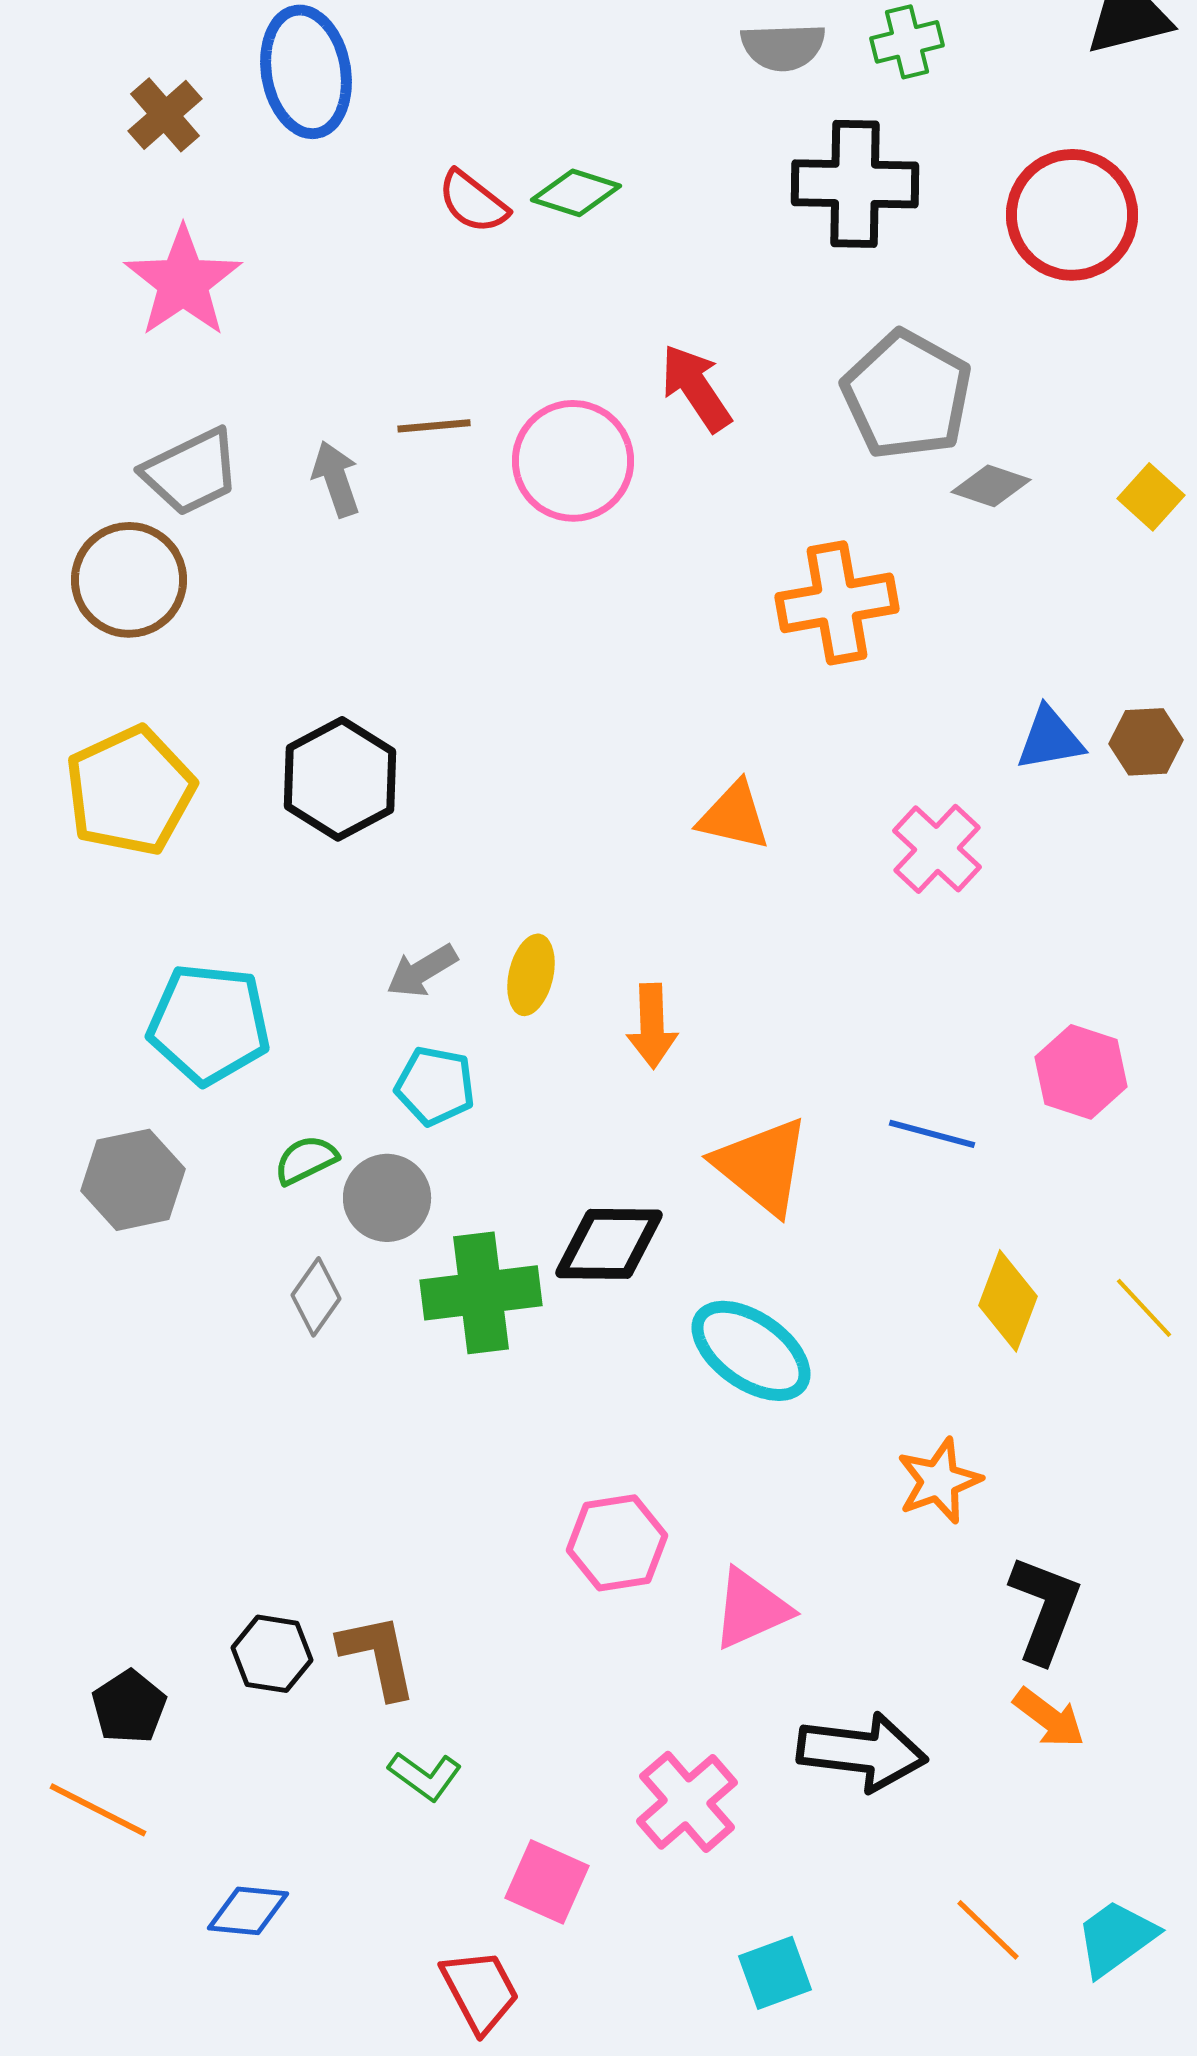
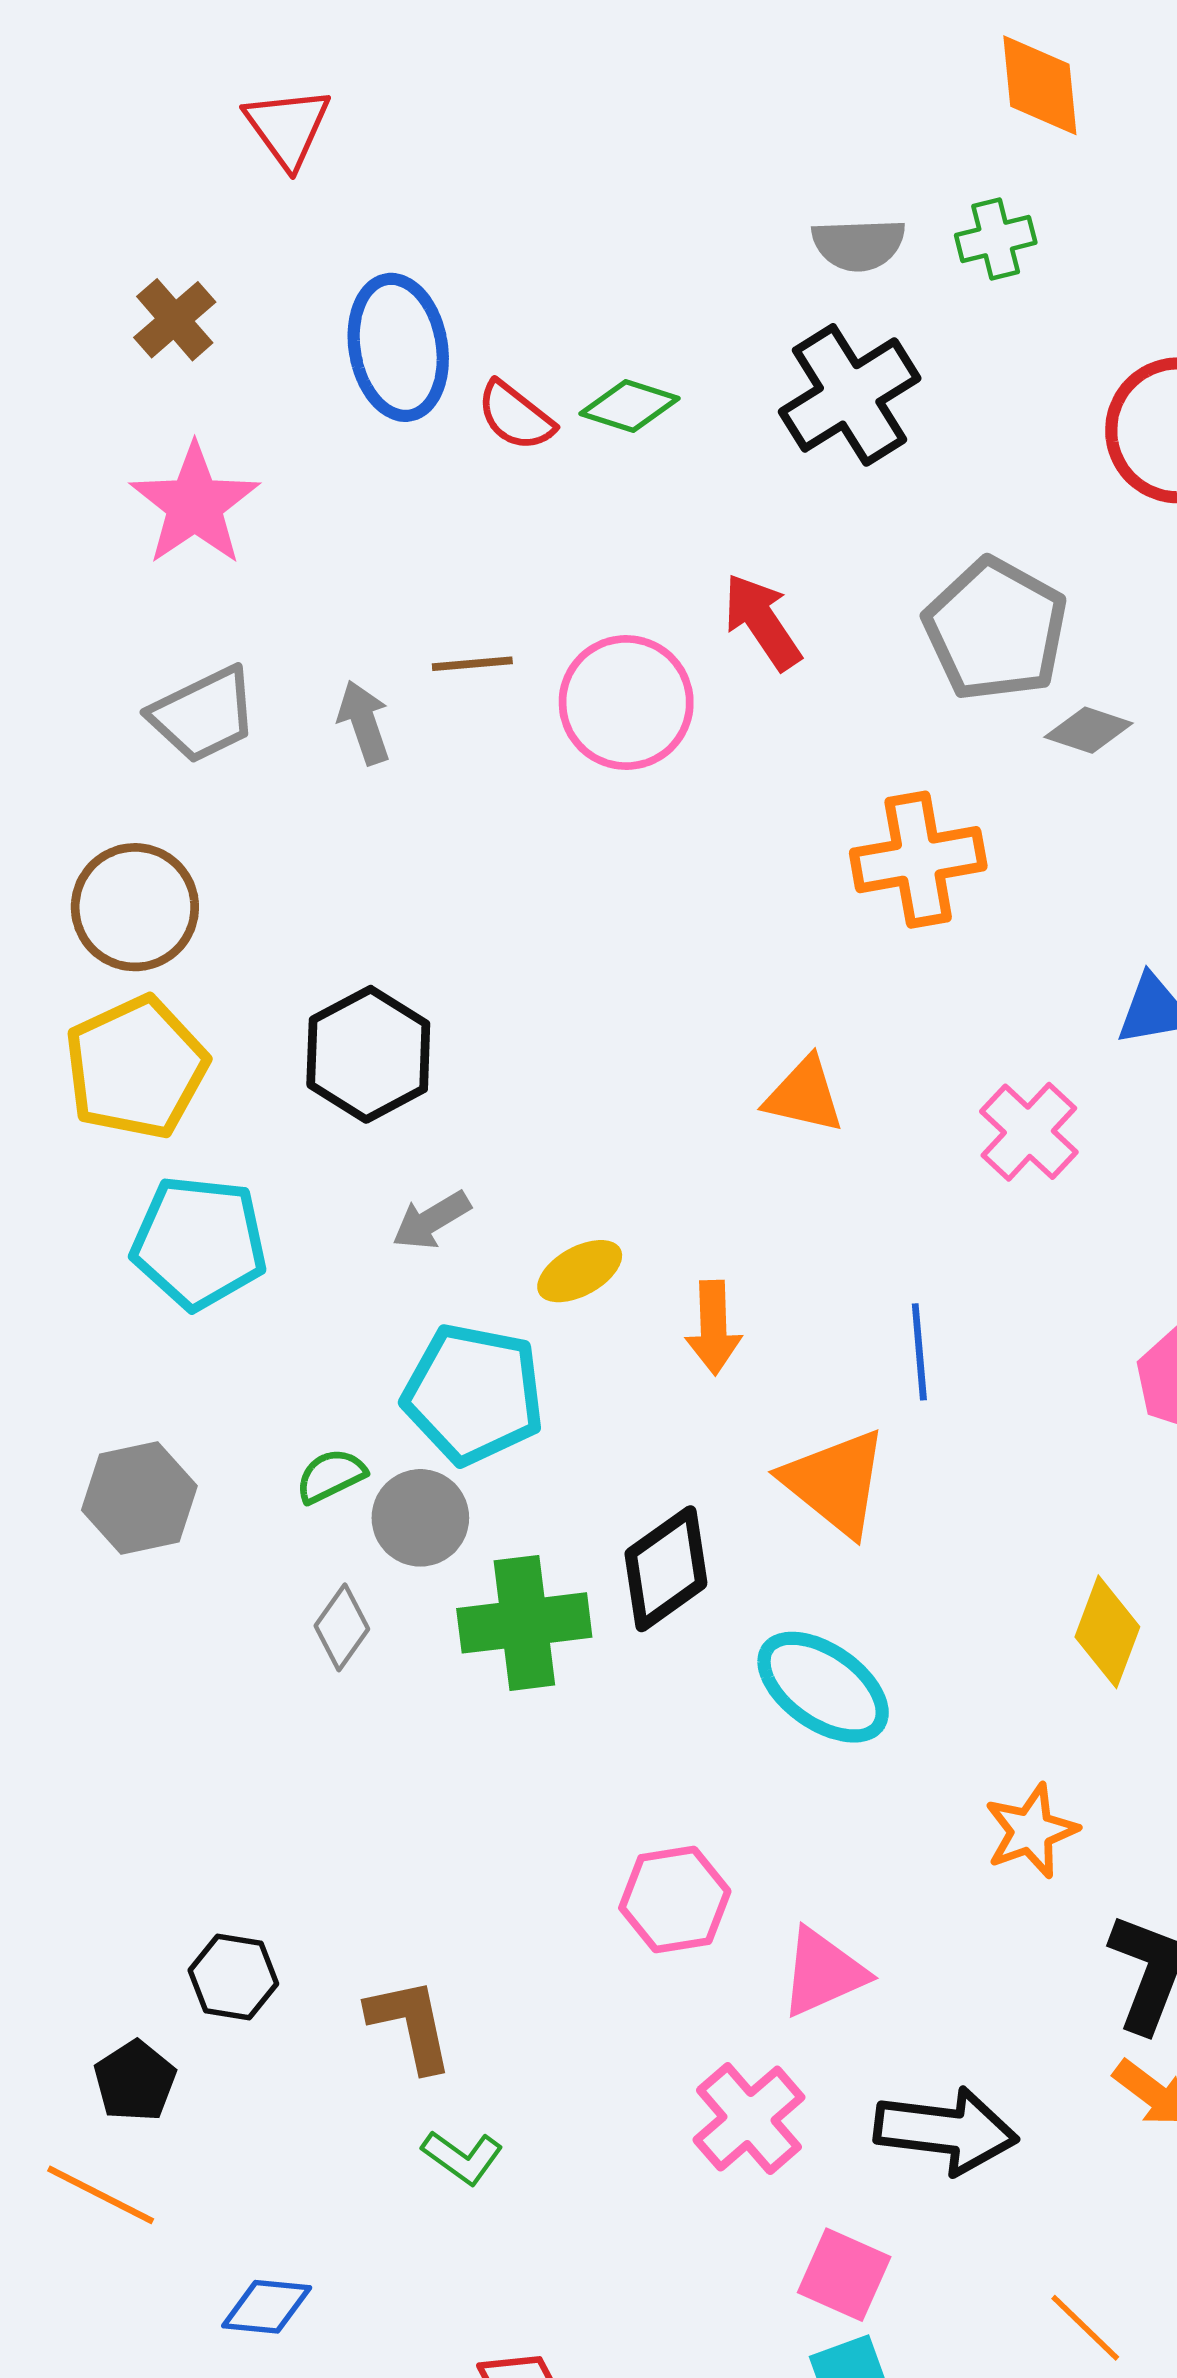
blue ellipse: (306, 72) -> (398, 347), moved
black cross: (855, 184) -> (850, 395), moved, turned -33
brown circle: (129, 580) -> (135, 907), moved
gray arrow: (422, 971) -> (431, 1220), moved
yellow ellipse: (531, 975) -> (580, 1271), turned 48
cyan pentagon: (209, 1024) -> (199, 1242), moved
cyan pentagon: (435, 1086) -> (473, 1394), size x1.6
blue line: (932, 1134) -> (919, 1352), moved, turned 70
black diamond: (609, 1244) -> (666, 1569), turned -36
black hexagon: (272, 1654) -> (233, 1977), moved
pink cross: (687, 1802) -> (749, 2119), moved
pink square: (547, 1882) -> (844, 2275), moved

